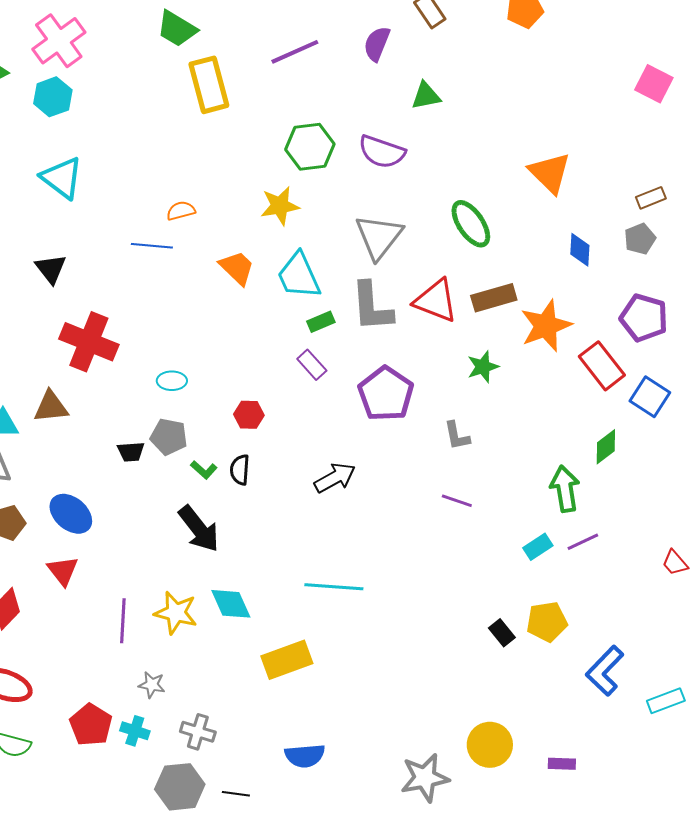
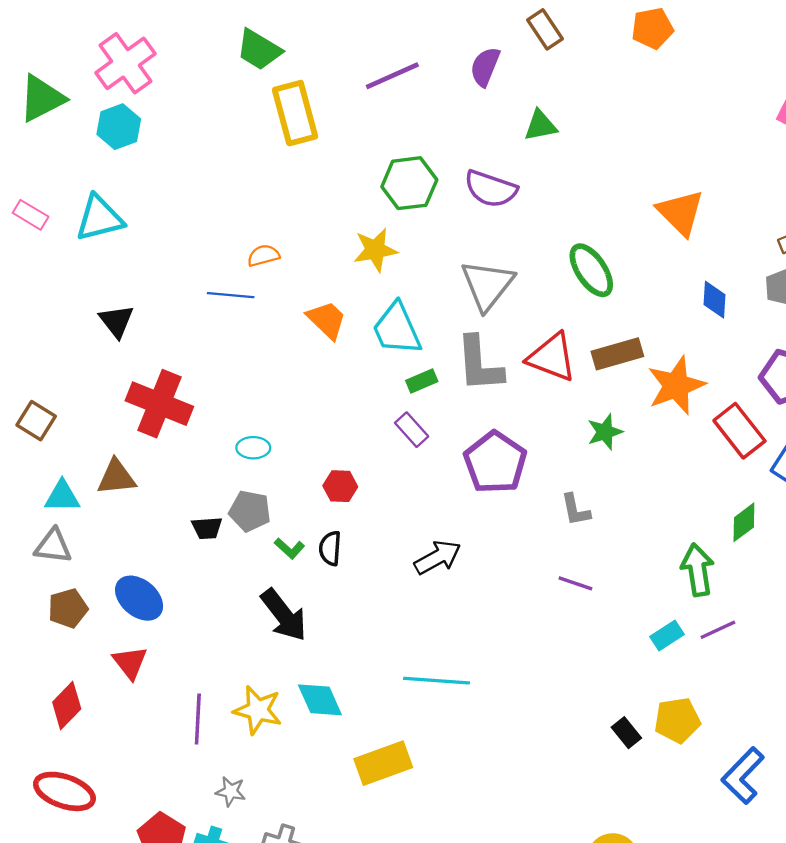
cyan triangle: (62, 178) -> (99, 218), moved, turned -51

